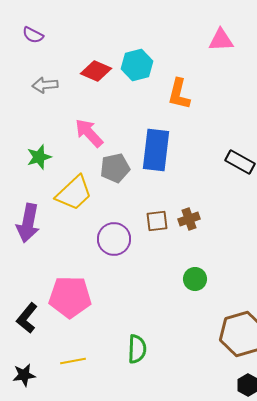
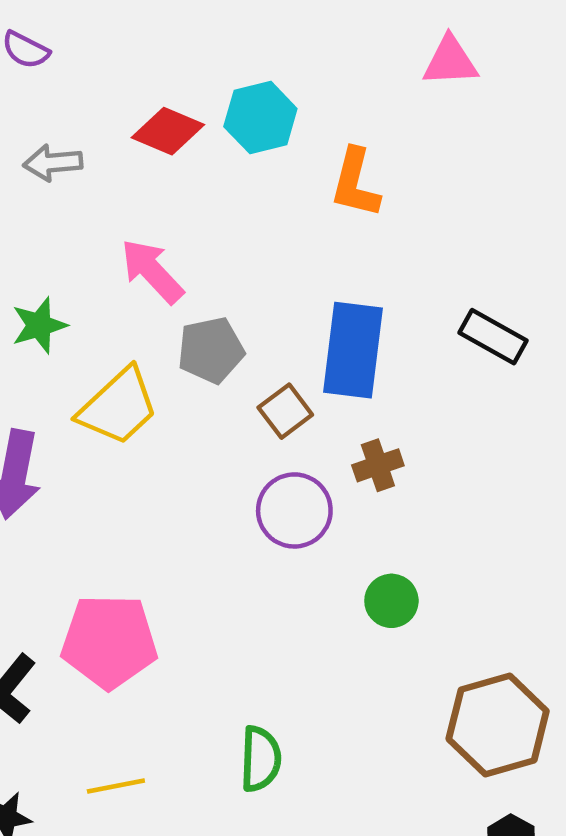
blue rectangle: (156, 150) -> (353, 350), moved
brown square: (157, 221) -> (285, 411), moved, turned -30
purple circle: (114, 239) -> (294, 510), moved

